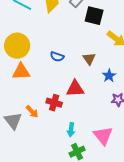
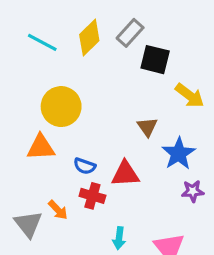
yellow circle: (17, 46) -> (61, 107), moved
blue semicircle: (57, 57) -> (85, 166), moved
blue star: (109, 76) -> (179, 154), size x1.5

